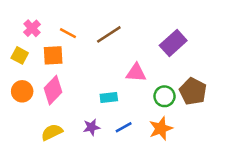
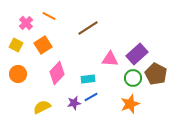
orange line: (68, 33) -> (49, 16), moved
purple rectangle: (173, 43) -> (137, 54), moved
orange square: (53, 55) -> (43, 45), turned -30
pink diamond: (53, 90) -> (57, 73), moved
blue line: (124, 127) -> (91, 97), moved

